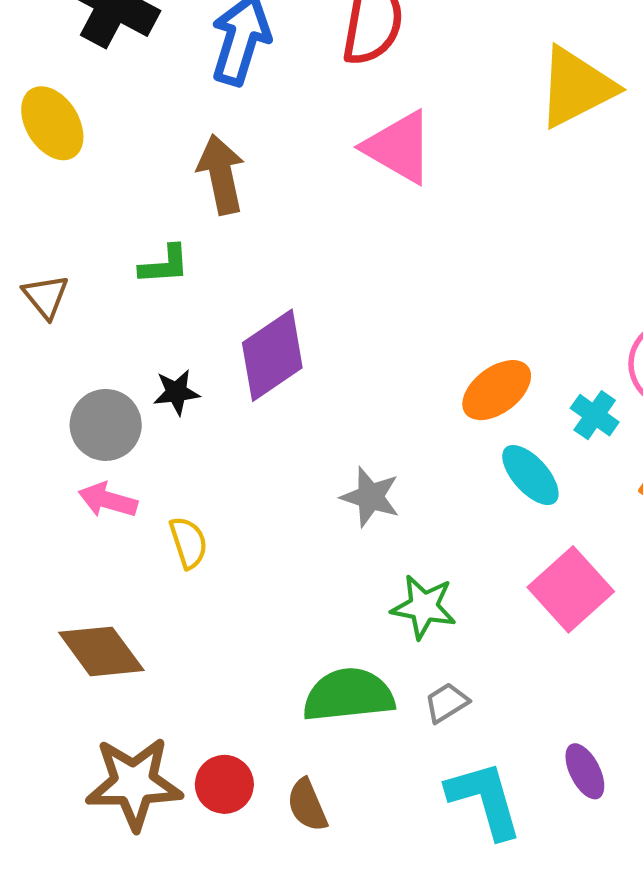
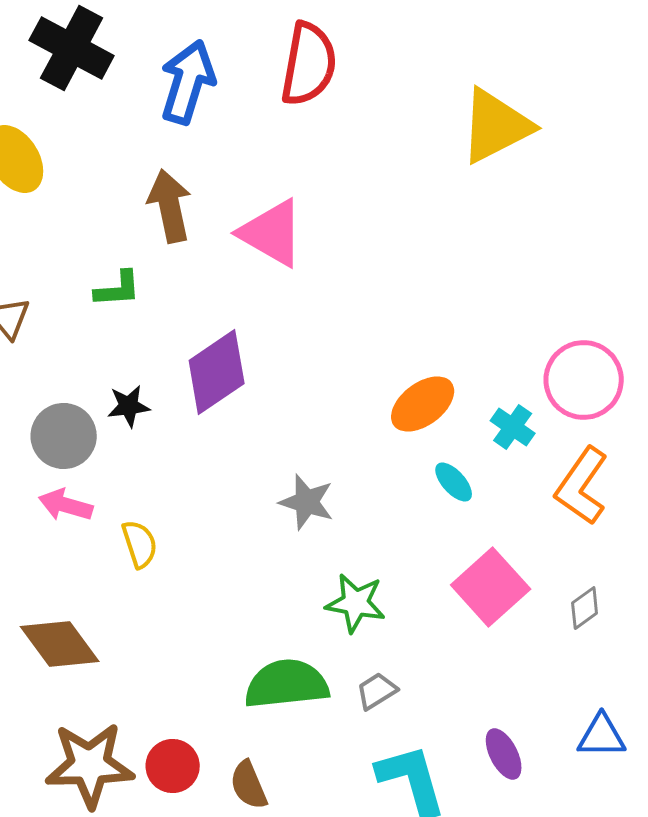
pink triangle: (399, 147) -> (272, 233), moved
cyan ellipse: (530, 475) -> (454, 482), size x0.7

